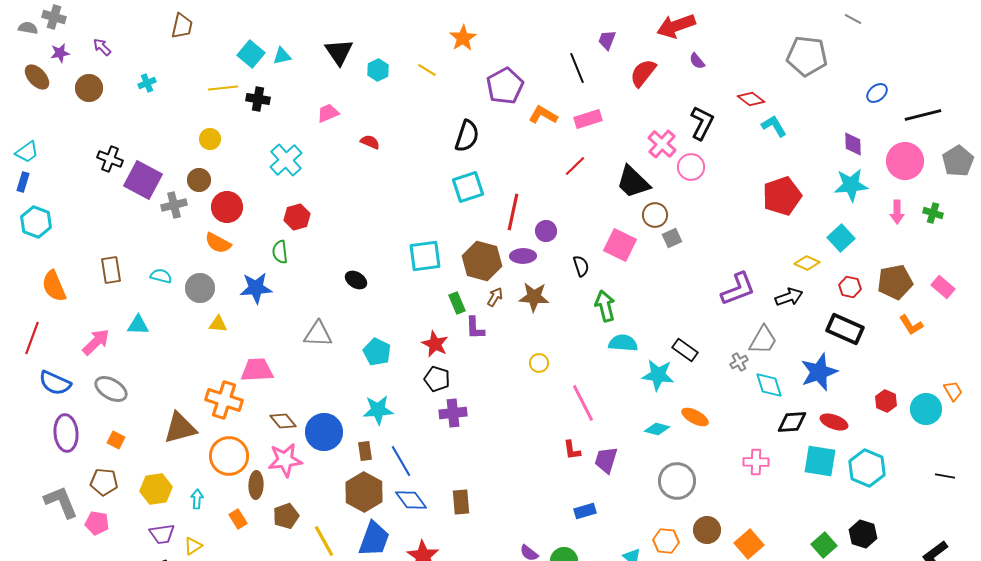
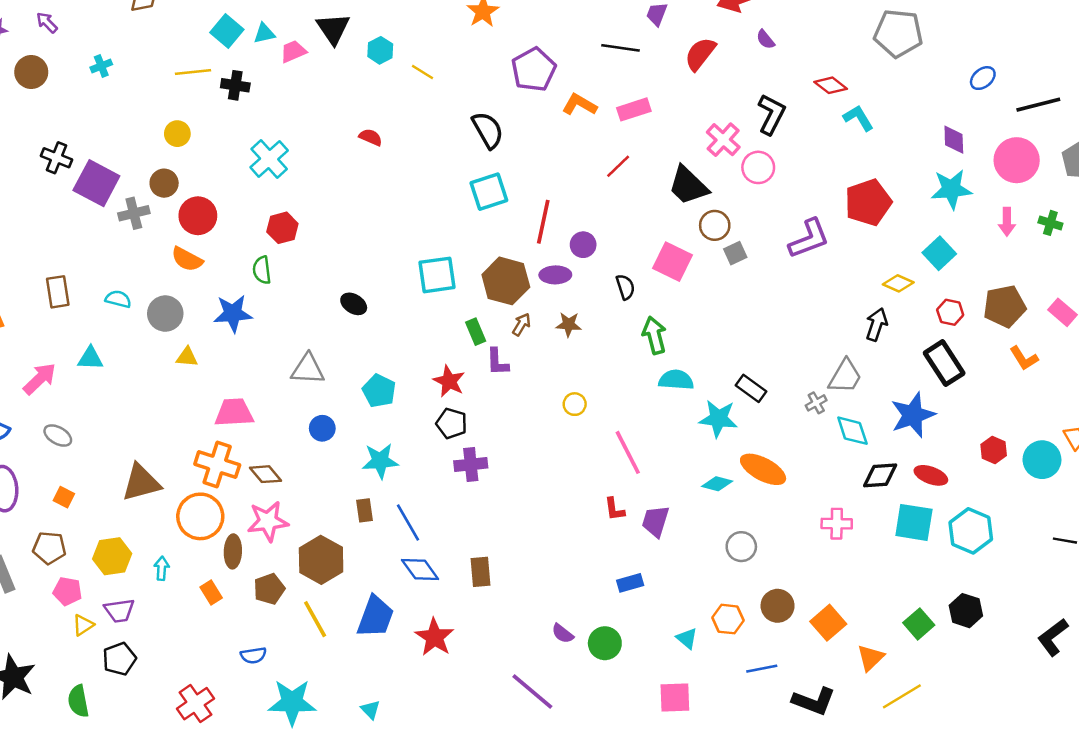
black line: (577, 68) -> (621, 48), turned -60
yellow line: (427, 70) -> (422, 72), moved
pink trapezoid: (328, 113) -> (293, 51), moved
black semicircle: (467, 136) -> (488, 130), turned -48
purple L-shape: (738, 289) -> (809, 239), moved
brown star: (534, 297) -> (569, 324), size x0.7
black arrow: (789, 297) -> (877, 324), turned -52
black rectangle: (845, 329) -> (944, 363), turned 33
gray ellipse: (111, 389) -> (58, 436), size x0.7
orange cross: (224, 400) -> (217, 464), moved
orange ellipse: (695, 417) -> (763, 469), size x1.4
blue circle: (324, 432) -> (322, 428), moved, size x0.6
gray circle: (677, 481) -> (741, 547), size x0.7
brown hexagon: (364, 492) -> (321, 560), moved
pink pentagon: (97, 523) -> (67, 591), moved
yellow triangle: (193, 546) -> (83, 625), moved

